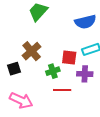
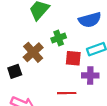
green cross: (53, 71) -> (59, 38), moved

